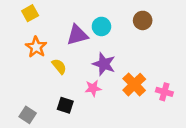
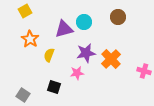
purple star: (104, 64) -> (86, 53), turned -30
yellow semicircle: (59, 66) -> (49, 55), turned -120
orange cross: (134, 85) -> (111, 59), moved
pink cross: (164, 92) -> (144, 71), moved

